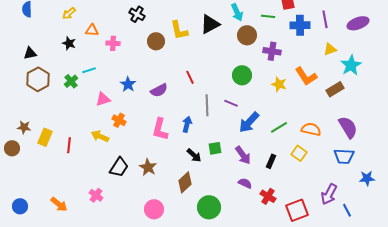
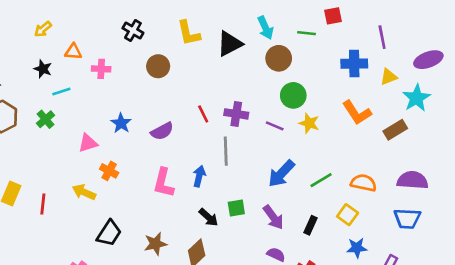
purple ellipse: (358, 23) -> (428, 60), moved
blue cross: (300, 25) -> (354, 64), moved
yellow L-shape: (179, 30) -> (189, 33), moved
purple cross: (272, 51) -> (236, 114), moved
cyan line: (89, 70) -> (61, 91), moved
green circle: (242, 75) -> (293, 95), moved
yellow star: (279, 84) -> (309, 123), moved
purple line: (231, 103) -> (275, 126), moved
purple semicircle: (348, 127) -> (413, 180), turned -55
brown star: (148, 167) -> (155, 244), moved, turned 30
blue star: (367, 178) -> (357, 248), moved

